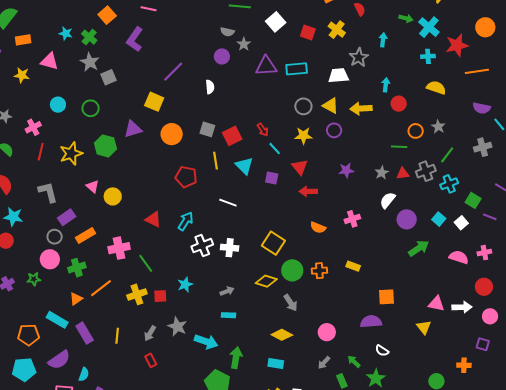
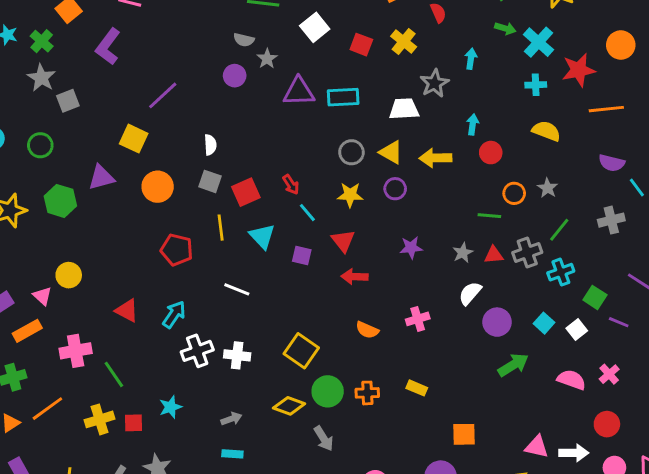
white semicircle: (210, 87) -> (210, 145), moved
pink triangle: (93, 186) -> (42, 296), moved
pink cross: (484, 253) -> (609, 374), turned -32

